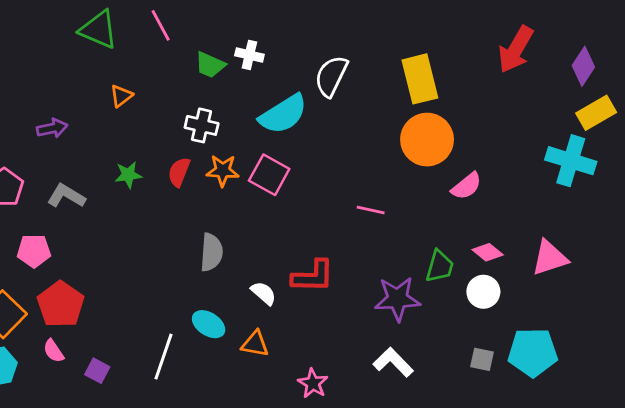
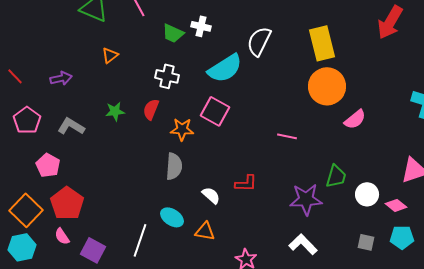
orange star: (223, 171) -> (182, 129), moved
pink pentagon: (34, 251) -> (48, 165), turned 30
pink diamond: (488, 252) -> (396, 205), moved
red L-shape: (313, 276) -> (246, 183), size x0.7
cyan pentagon: (533, 352) -> (402, 237), size x0.7
purple square: (97, 371) -> (93, 250), size x1.4

